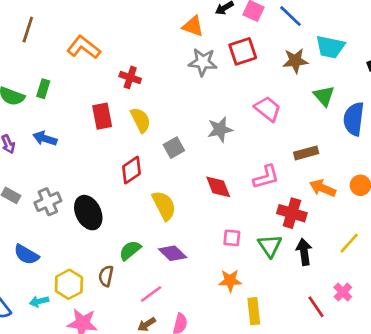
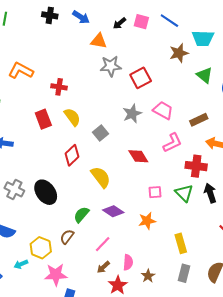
red square: (243, 51) -> (141, 78), moved
pink trapezoid: (268, 109) -> (163, 110), moved
gray cross: (48, 202) -> (14, 189), turned -30
brown semicircle: (106, 276) -> (67, 237), turned 35
orange star: (230, 281) -> (147, 221), moved

